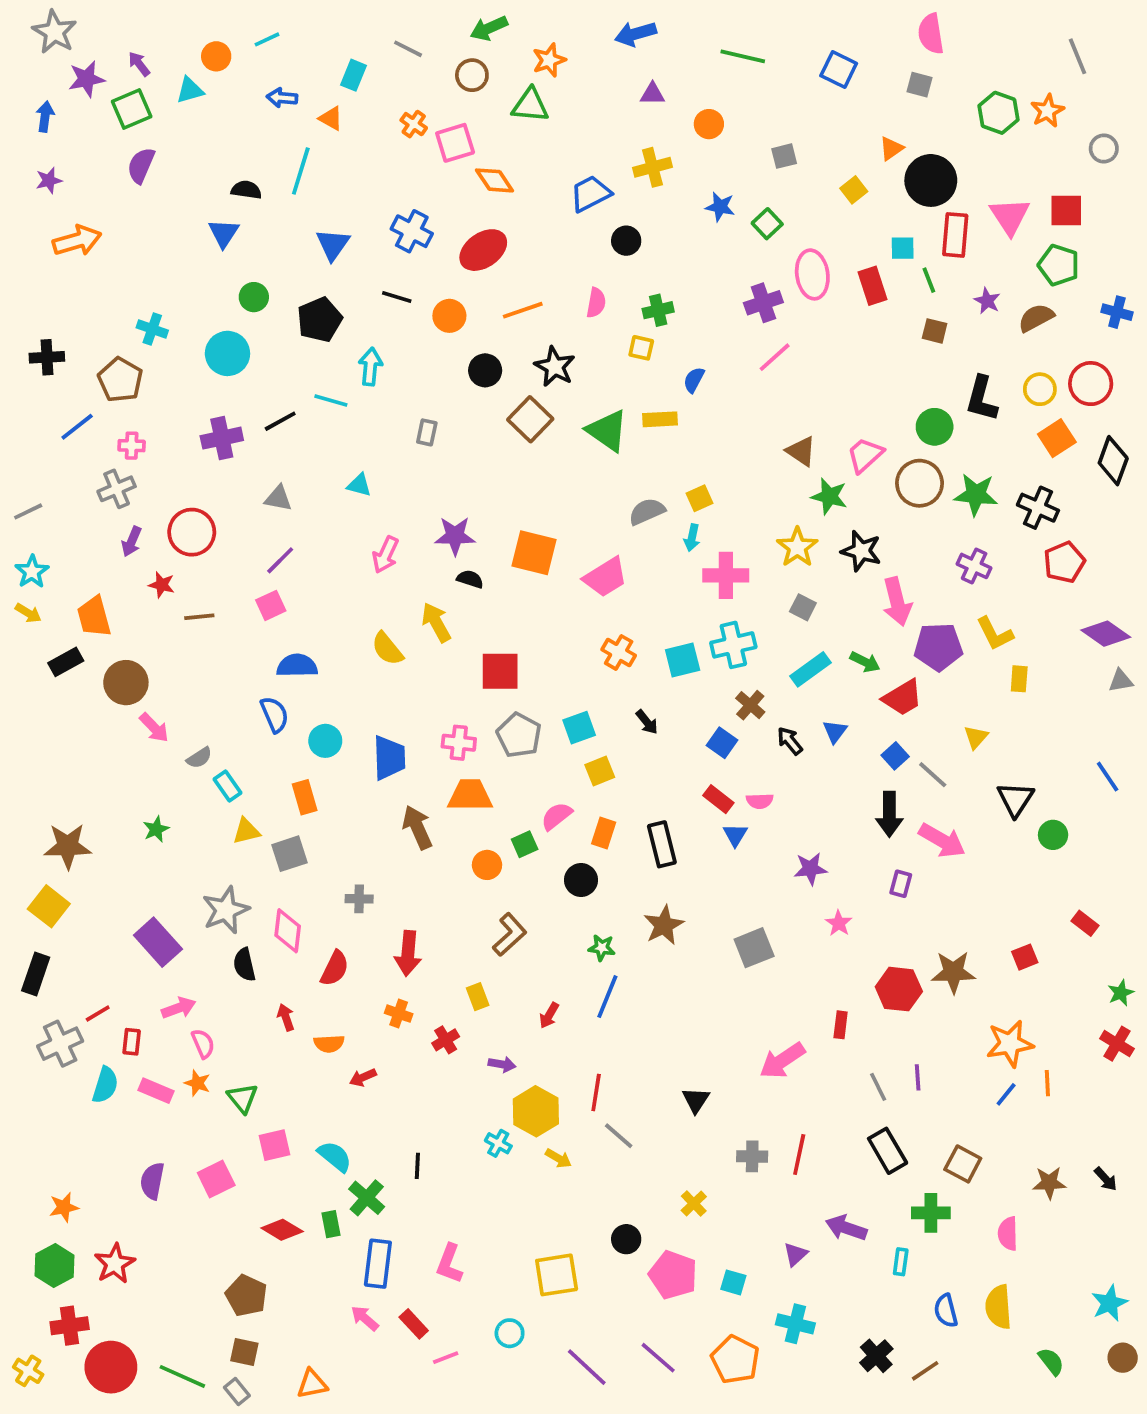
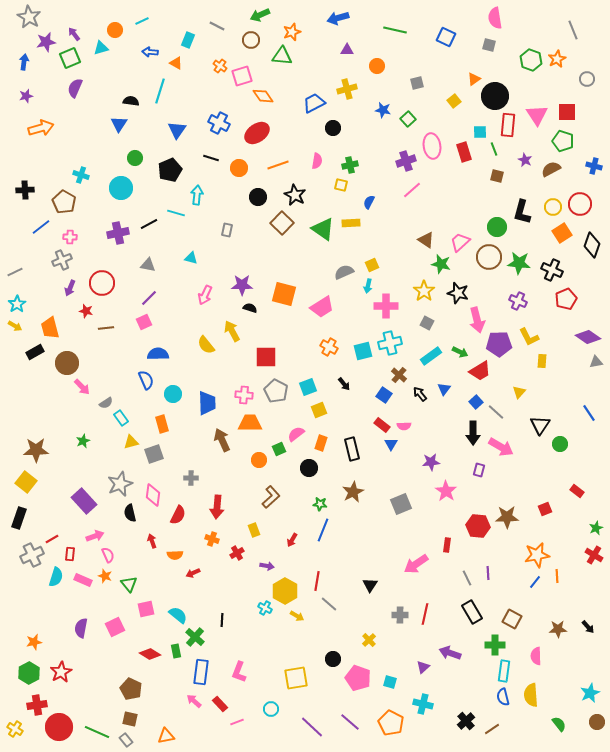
pink star: (839, 923) -> (446, 491), size x1.5
cyan rectangle: (901, 1262) -> (504, 671), moved, size x1.5

